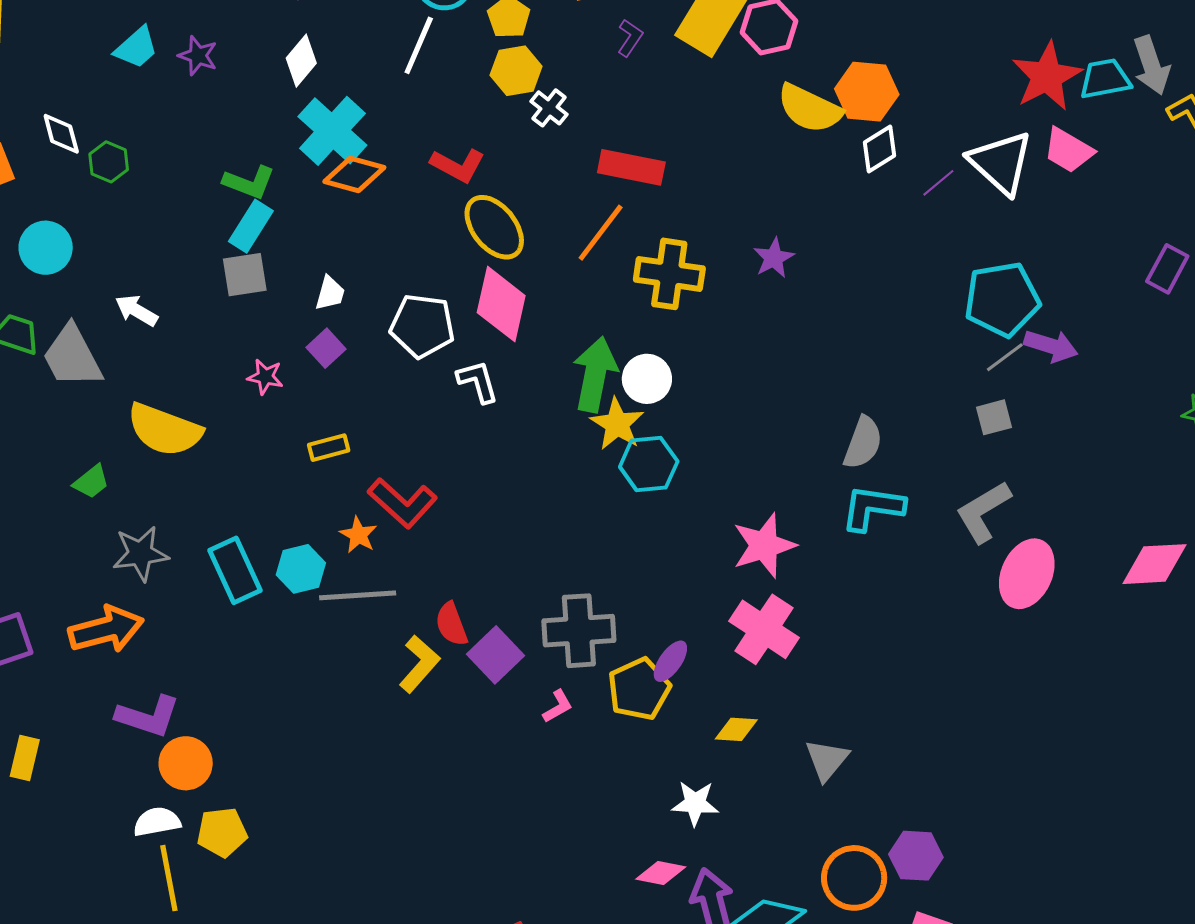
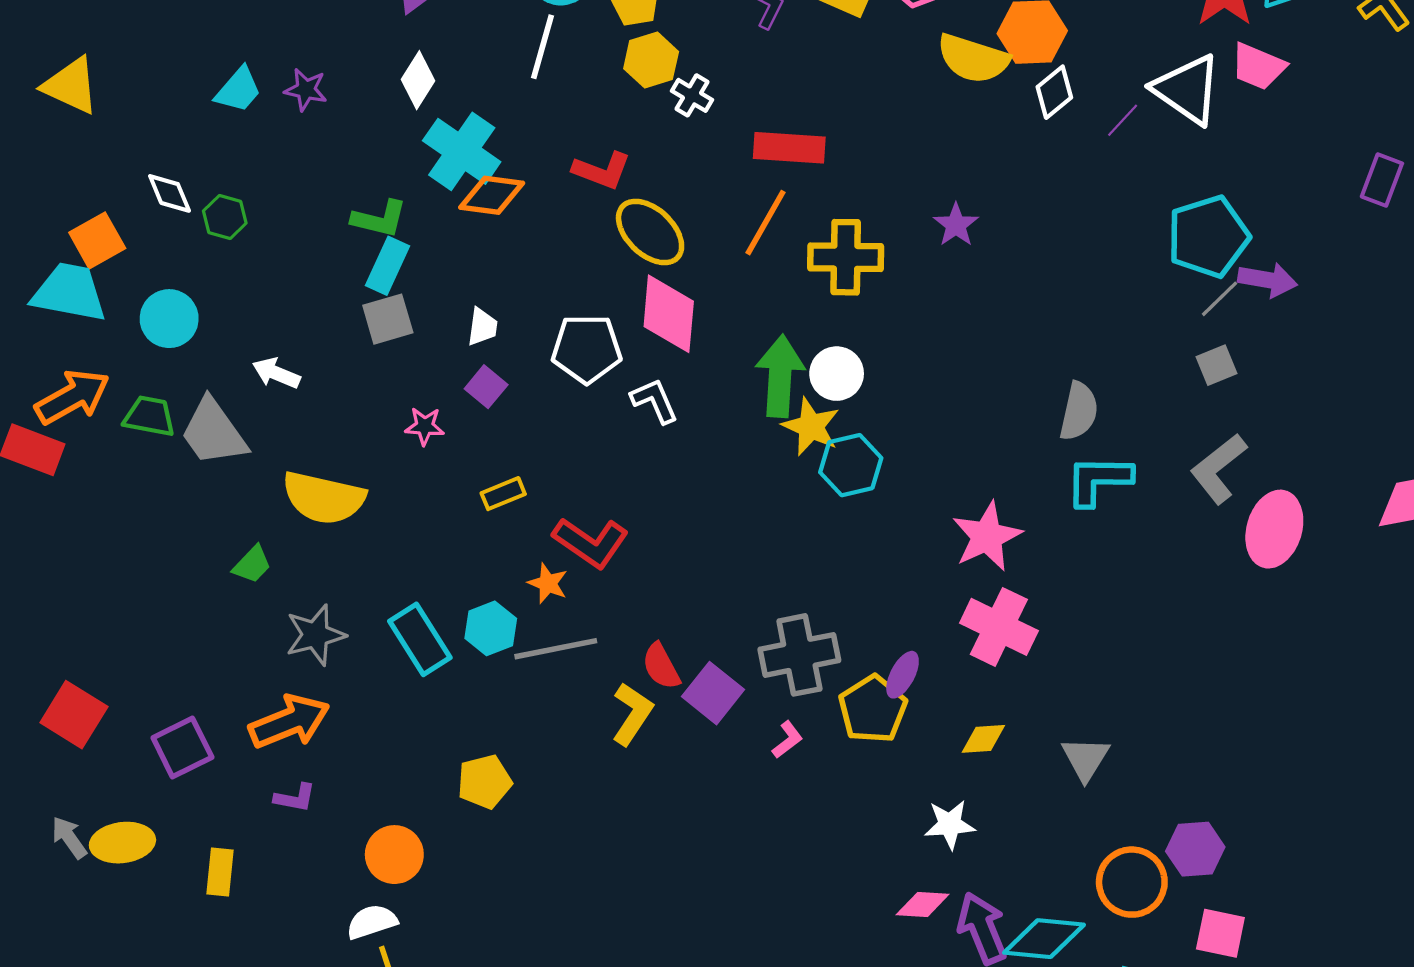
purple L-shape: (148, 716) -> (295, 798), moved, size x0.6
yellow pentagon: (222, 832) -> (484, 782), moved

